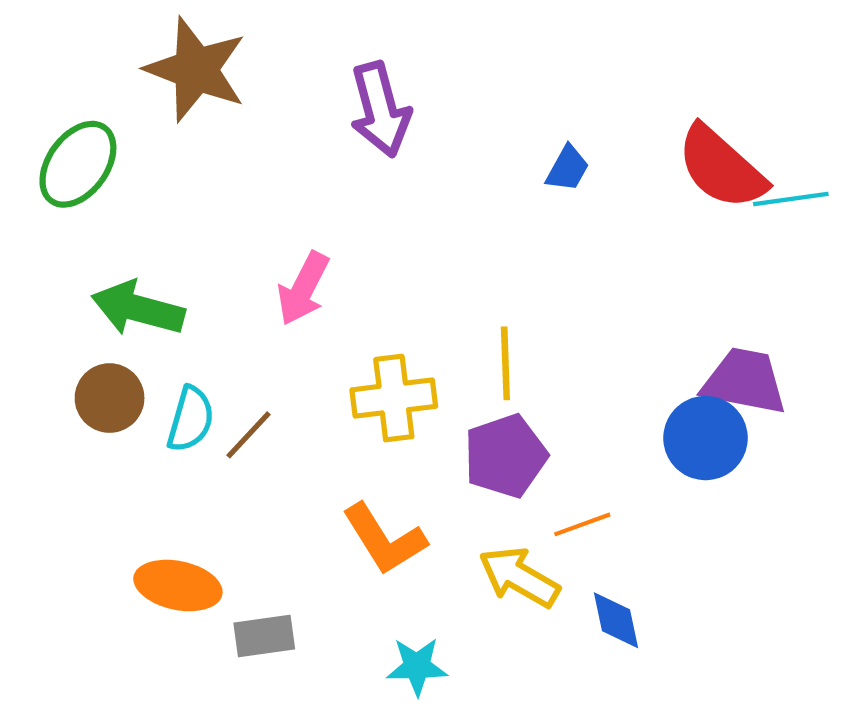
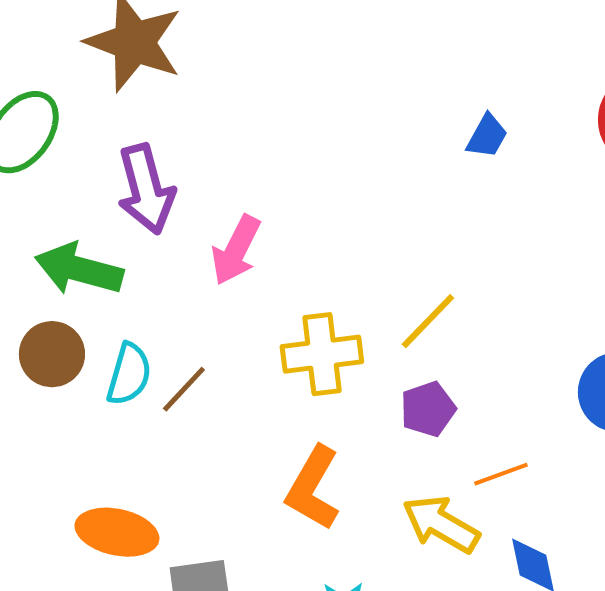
purple arrow: (380, 110) -> (146, 189), moved
yellow line: (505, 363) -> (428, 321), turned 46
purple pentagon: (505, 456) -> (428, 409), size x0.7
orange L-shape: (384, 539) -> (313, 488), turned 62

